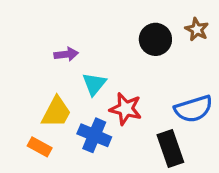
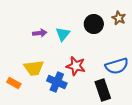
cyan triangle: (94, 84) -> (63, 34), moved
yellow trapezoid: (56, 112) -> (34, 68), turned 55
orange rectangle: (40, 147) -> (14, 83), moved

